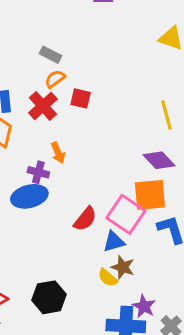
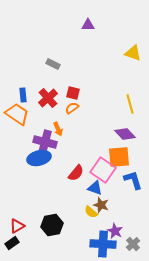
orange semicircle: (55, 79) -> (72, 108), moved
purple cross: (38, 172) -> (45, 142), size x1.6
blue triangle: (114, 242) -> (95, 188), turned 35

